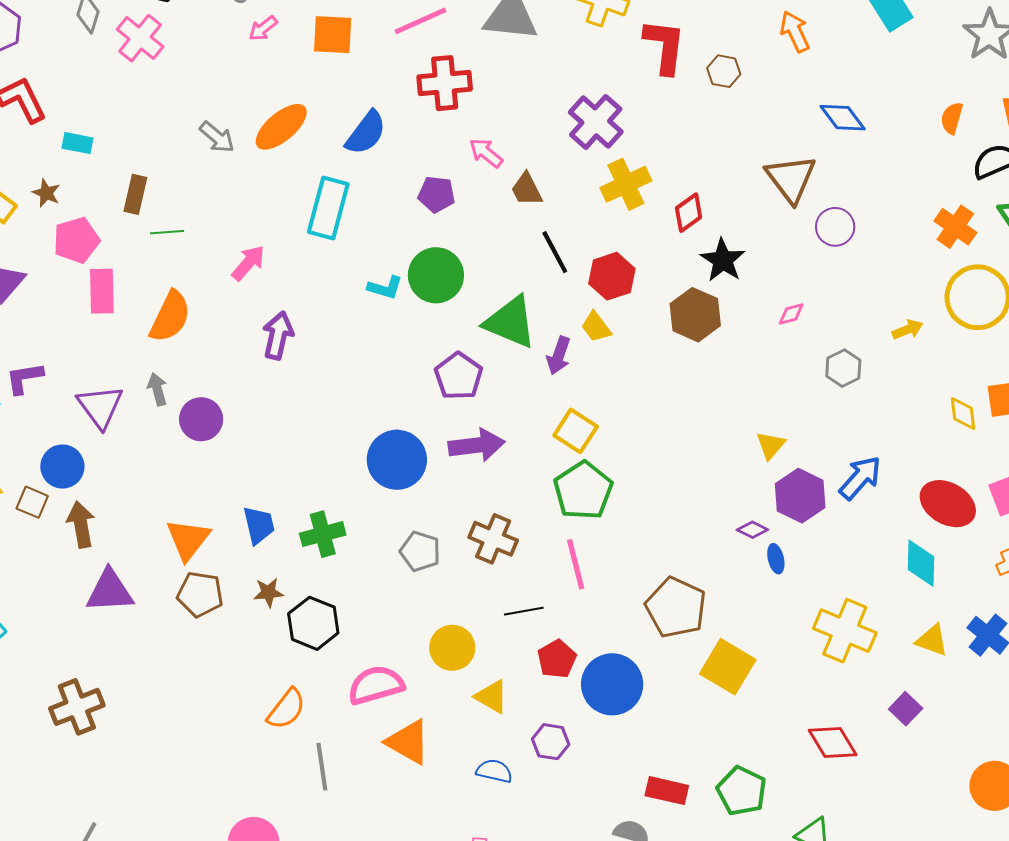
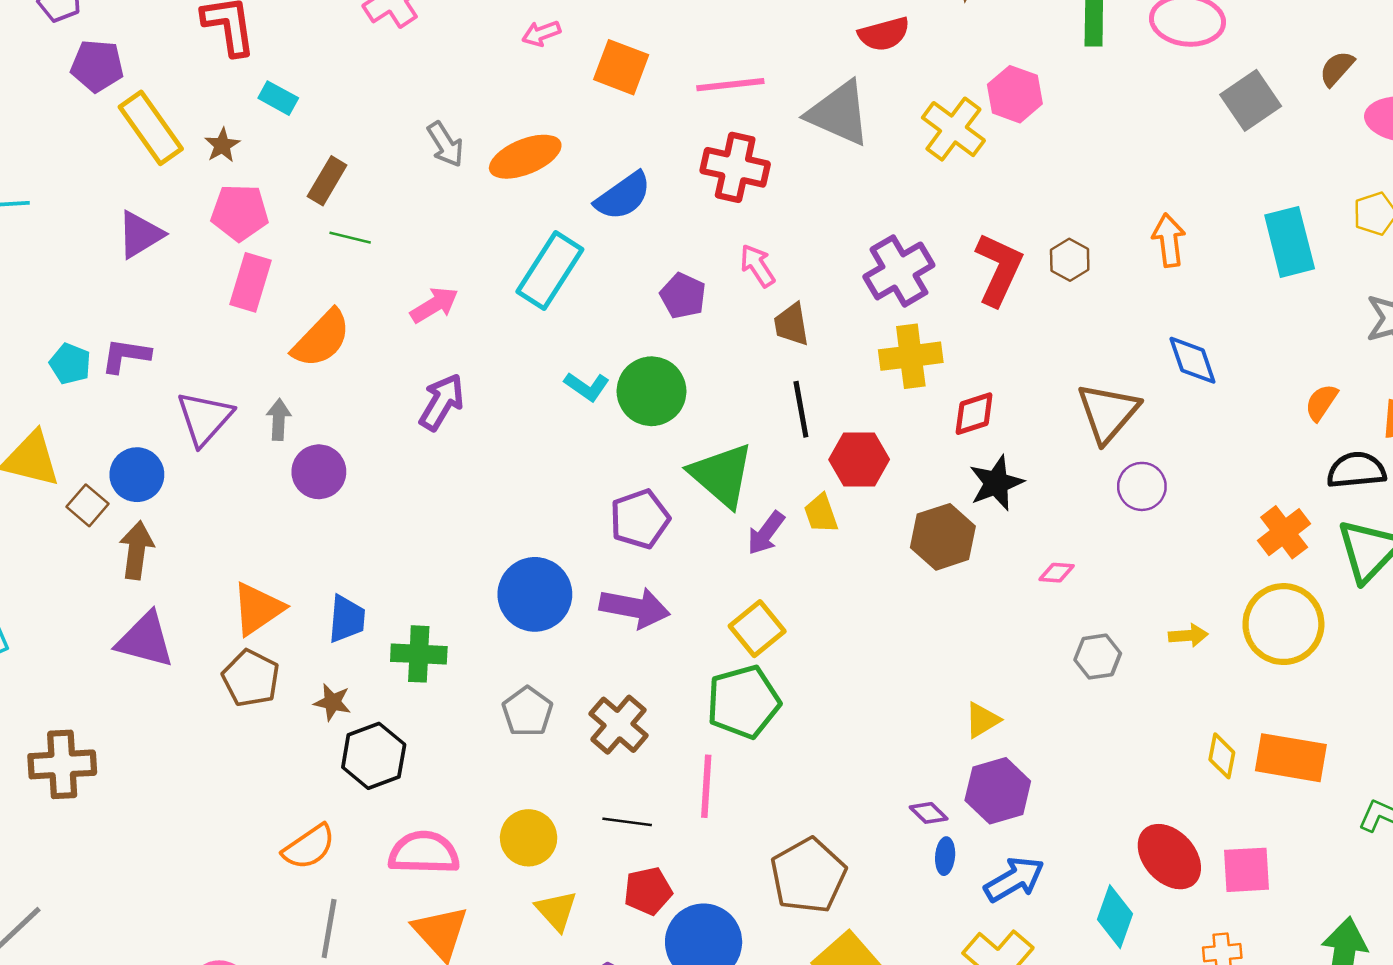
red L-shape: (665, 46) -> (999, 269), moved
blue arrow: (860, 478) -> (1014, 879), moved

